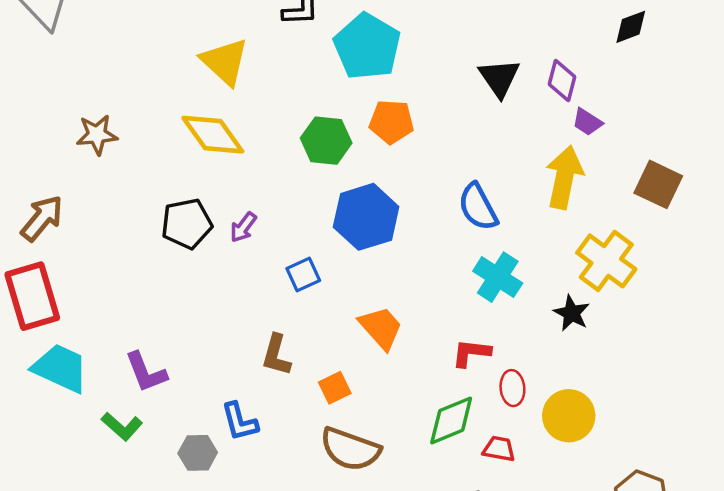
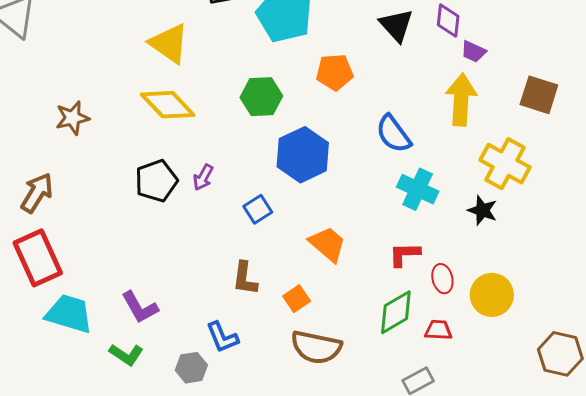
orange pentagon: (391, 122) -> (335, 72), moved

